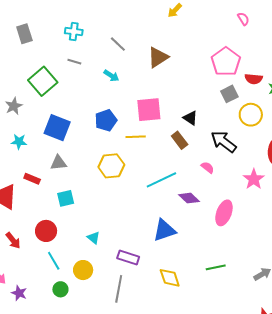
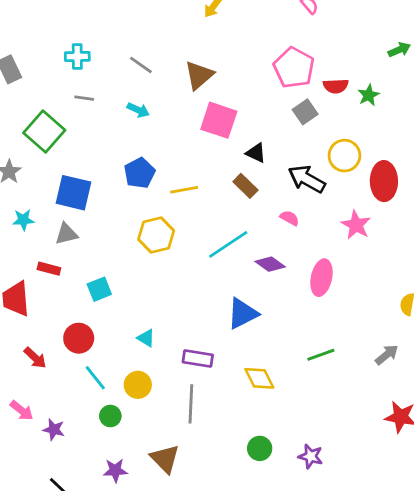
pink square: (149, 110) -> (219, 120), moved, turned 32
yellow circle: (251, 115) -> (344, 156), moved
gray triangle: (58, 163) -> (66, 234), moved

